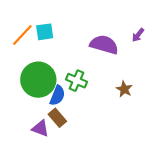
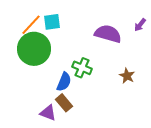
green circle: (38, 80) -> (34, 49), moved

